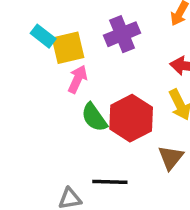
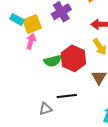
pink arrow: (78, 79) -> (31, 41), moved
green semicircle: (94, 117) -> (53, 61), turned -60

